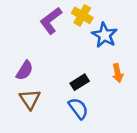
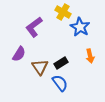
purple L-shape: (51, 21) -> (34, 27), moved
brown triangle: (30, 99) -> (40, 67), moved

